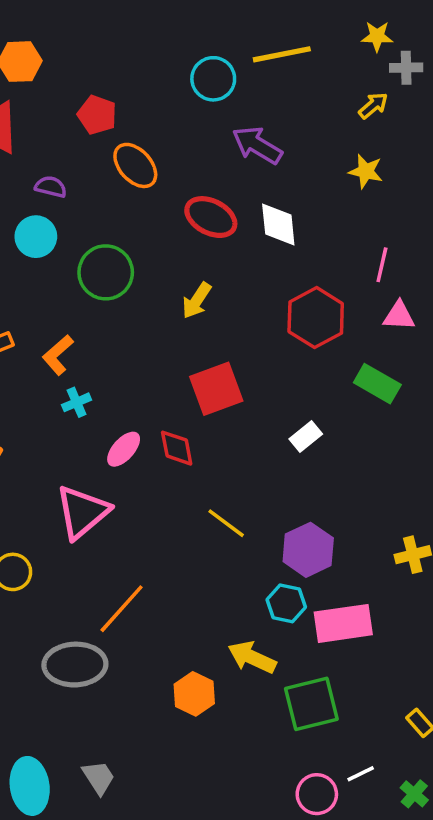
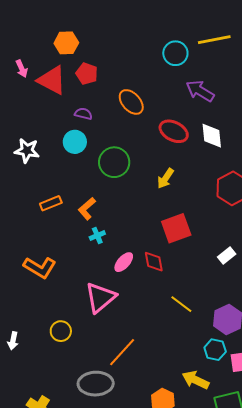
red pentagon: (97, 115) -> (87, 74), moved

